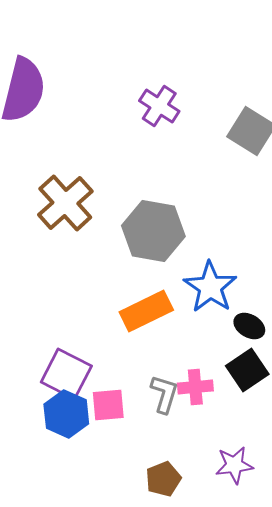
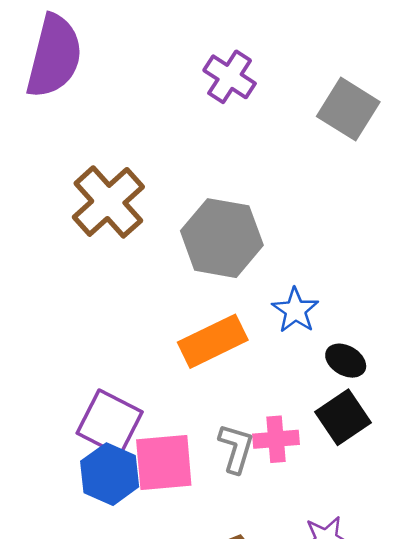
blue star: (210, 287) -> (295, 310), size x0.7
pink square: (108, 405) -> (164, 462), size x1.4

